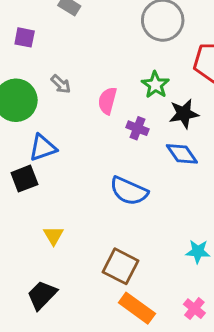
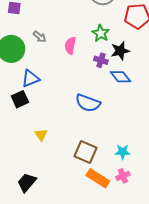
purple cross: (138, 128) -> (101, 60), moved
cyan star: (198, 251) -> (123, 152), moved
black trapezoid: (42, 295) -> (27, 182), moved
pink cross: (194, 309) -> (123, 176), moved, turned 32

